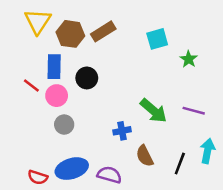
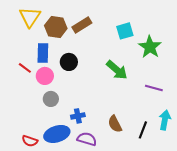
green star: (189, 59) -> (150, 47), size x1.6
green arrow: (153, 111) -> (117, 70), moved
blue cross: (122, 131) -> (78, 116), moved

